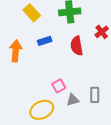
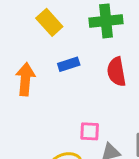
pink square: (59, 86) -> (90, 131), turned 32

